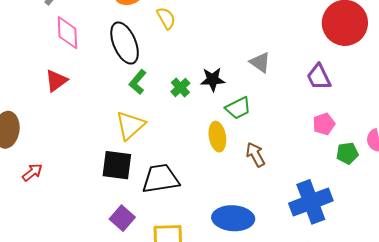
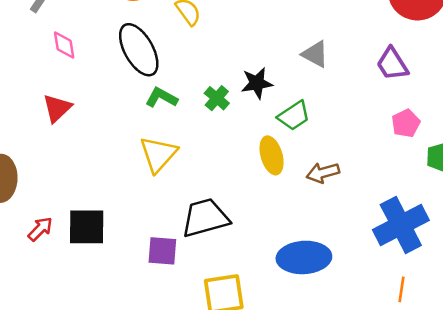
pink diamond: (67, 33) -> (64, 45), size x0.7
green L-shape: (138, 82) -> (161, 98), turned 85
brown arrow: (255, 155) -> (323, 173), turned -70
black square: (117, 165) -> (87, 227), moved
purple square: (122, 218) -> (162, 251), moved, turned -30

